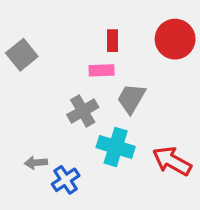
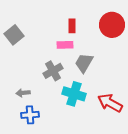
gray arrow: (36, 163) -> (23, 93), moved
blue cross: (66, 180) -> (30, 115), moved, turned 30

